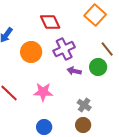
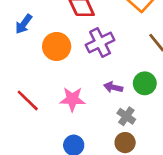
green circle: (98, 67) -> (145, 83), moved
purple arrow: (74, 71) -> (113, 87), moved

